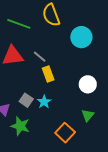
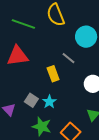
gray line: (40, 57) -> (68, 58), moved
green star: (20, 126) -> (42, 126), moved

